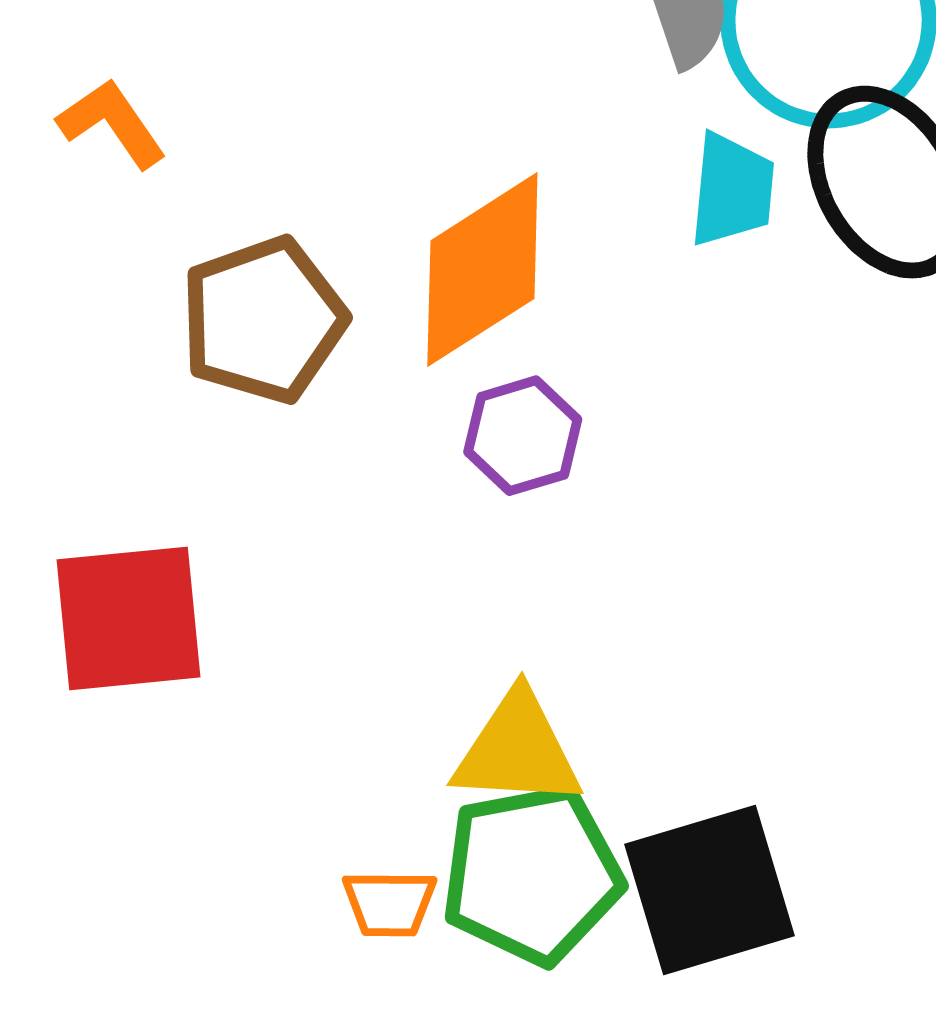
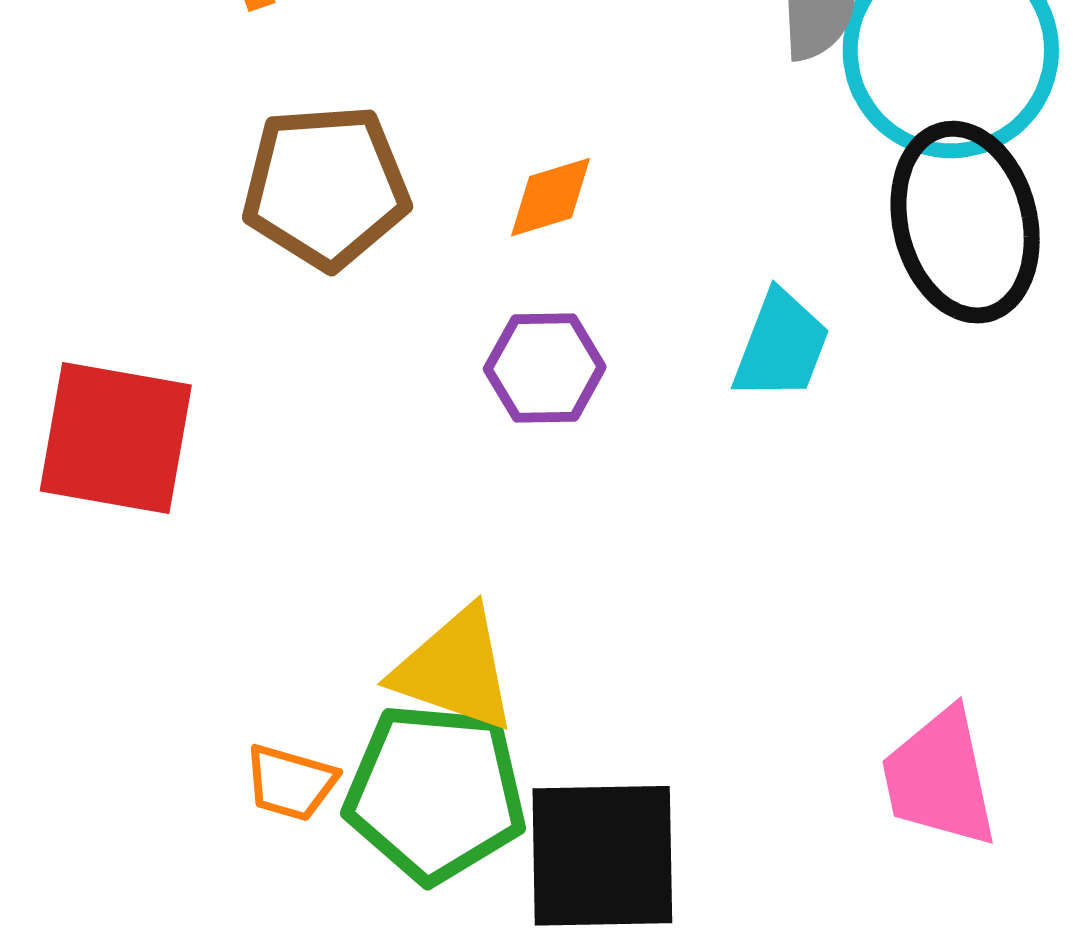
cyan trapezoid: (732, 190) -> (781, 346), moved
orange diamond: (482, 270) -> (550, 197), size x0.5

